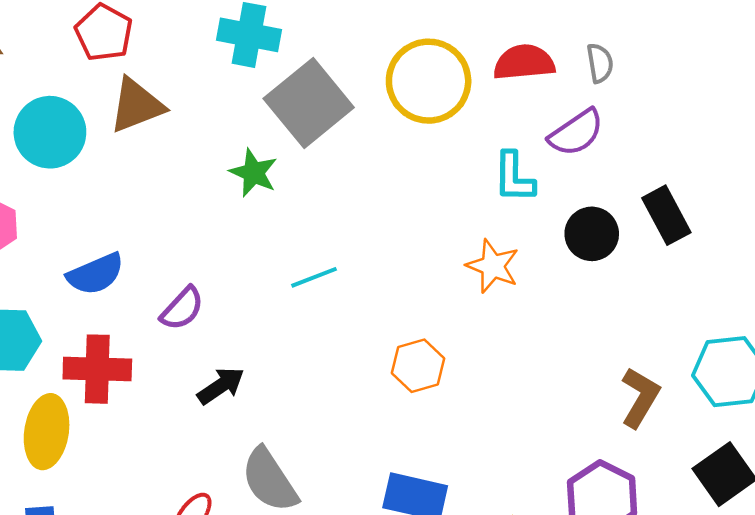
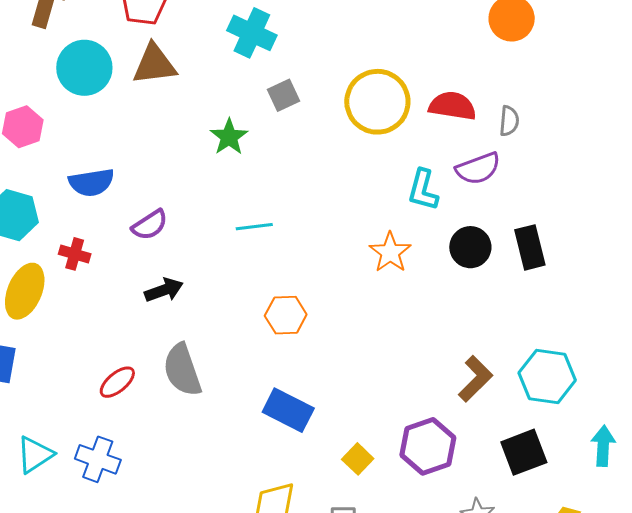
gray square: (309, 103) -> (284, 95), size x0.5
orange hexagon: (418, 366) -> (286, 315), moved
red cross: (97, 369) -> (75, 254), size x0.6

